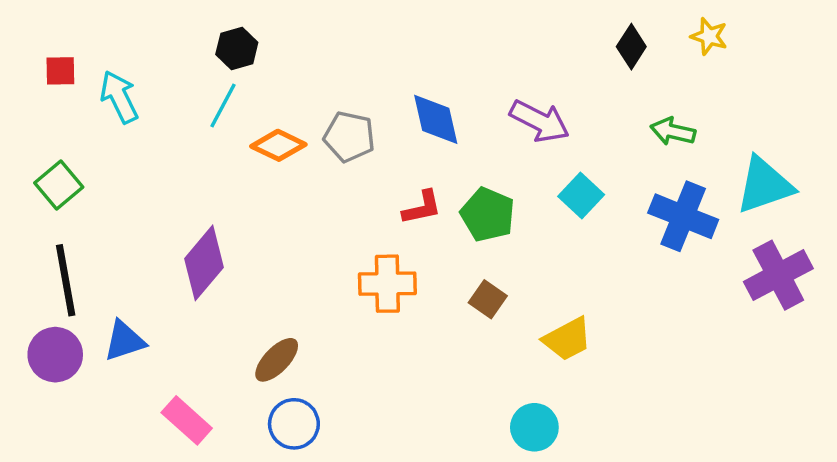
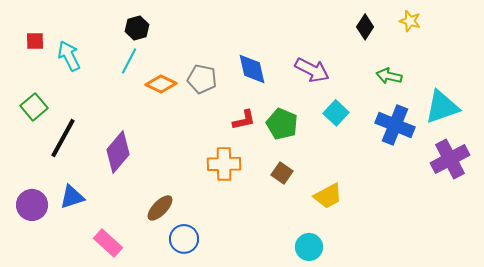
black line: (66, 280) -> (63, 138), moved, turned 39
blue circle: (294, 424) -> (184, 239), moved

